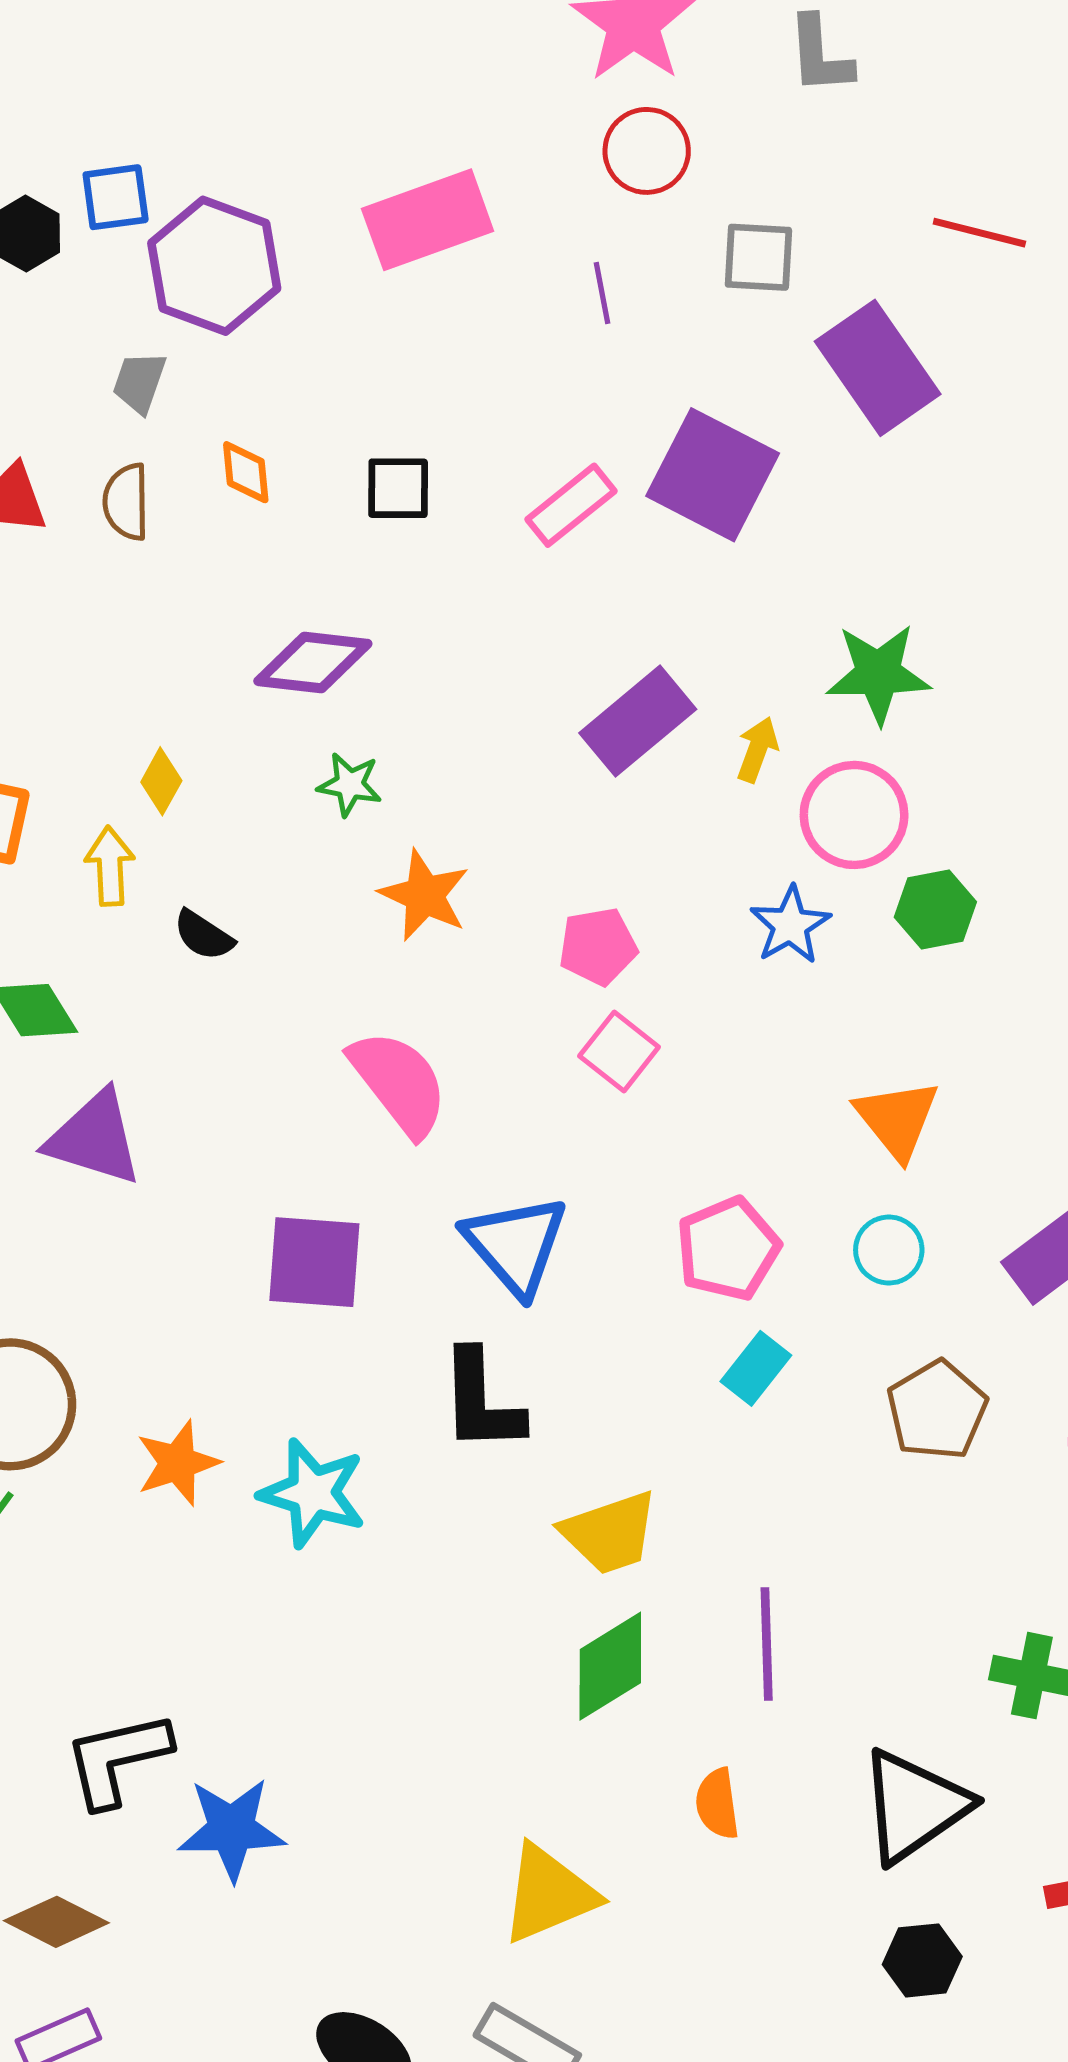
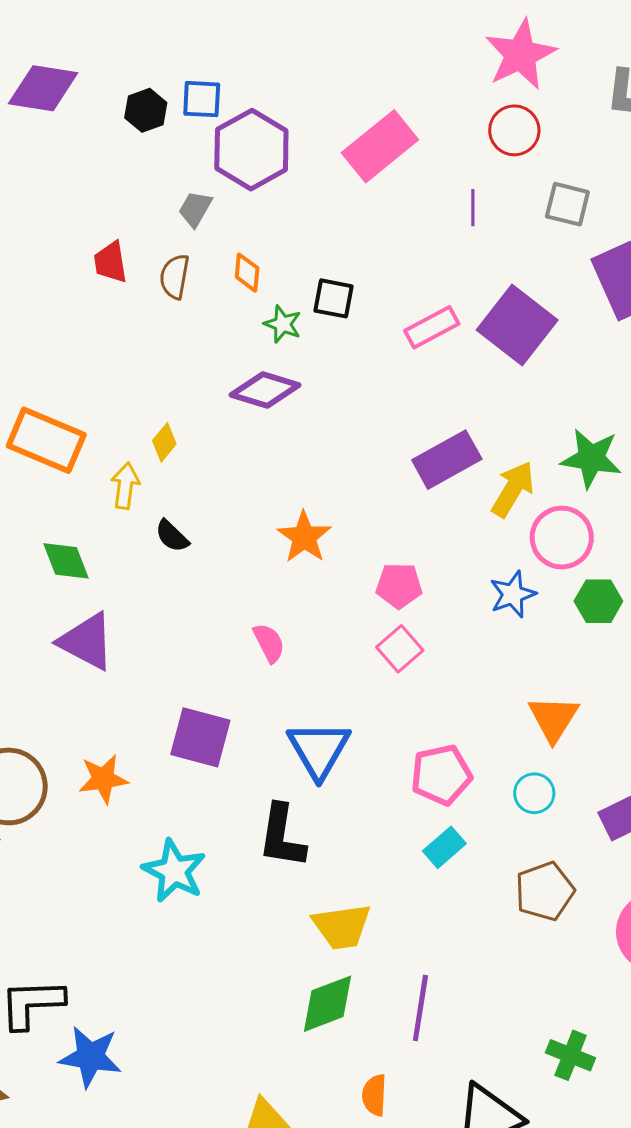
pink rectangle: (428, 220) -> (380, 146), turned -30
yellow arrow: (757, 750) -> (513, 489), size x1.5
green star: (350, 785) -> (283, 324), moved
pink semicircle: (399, 1083) -> (269, 643), size x0.6
orange star: (178, 1463) -> (103, 779), moved

